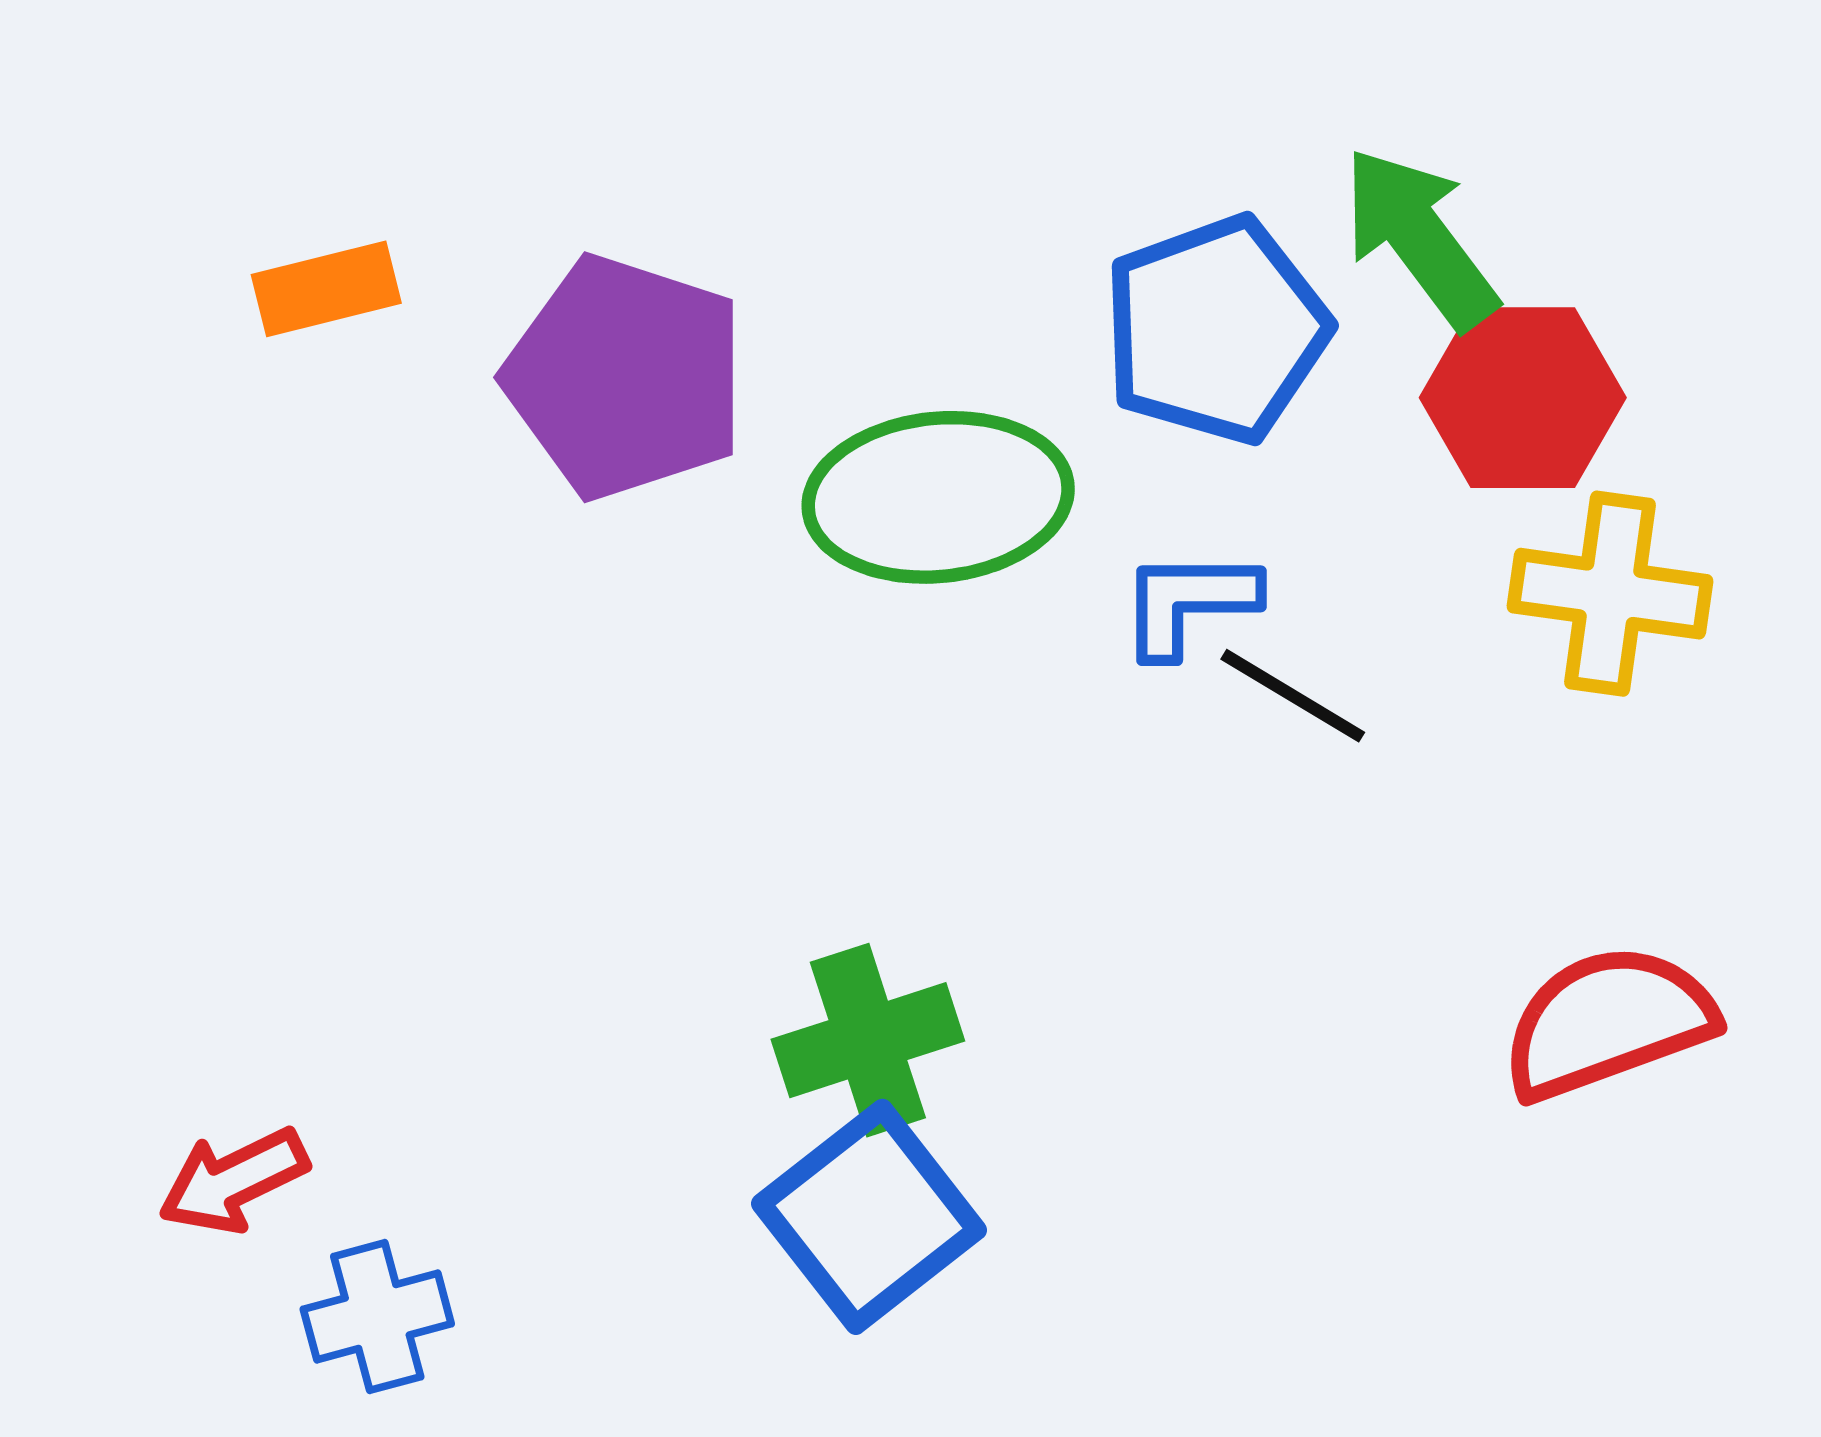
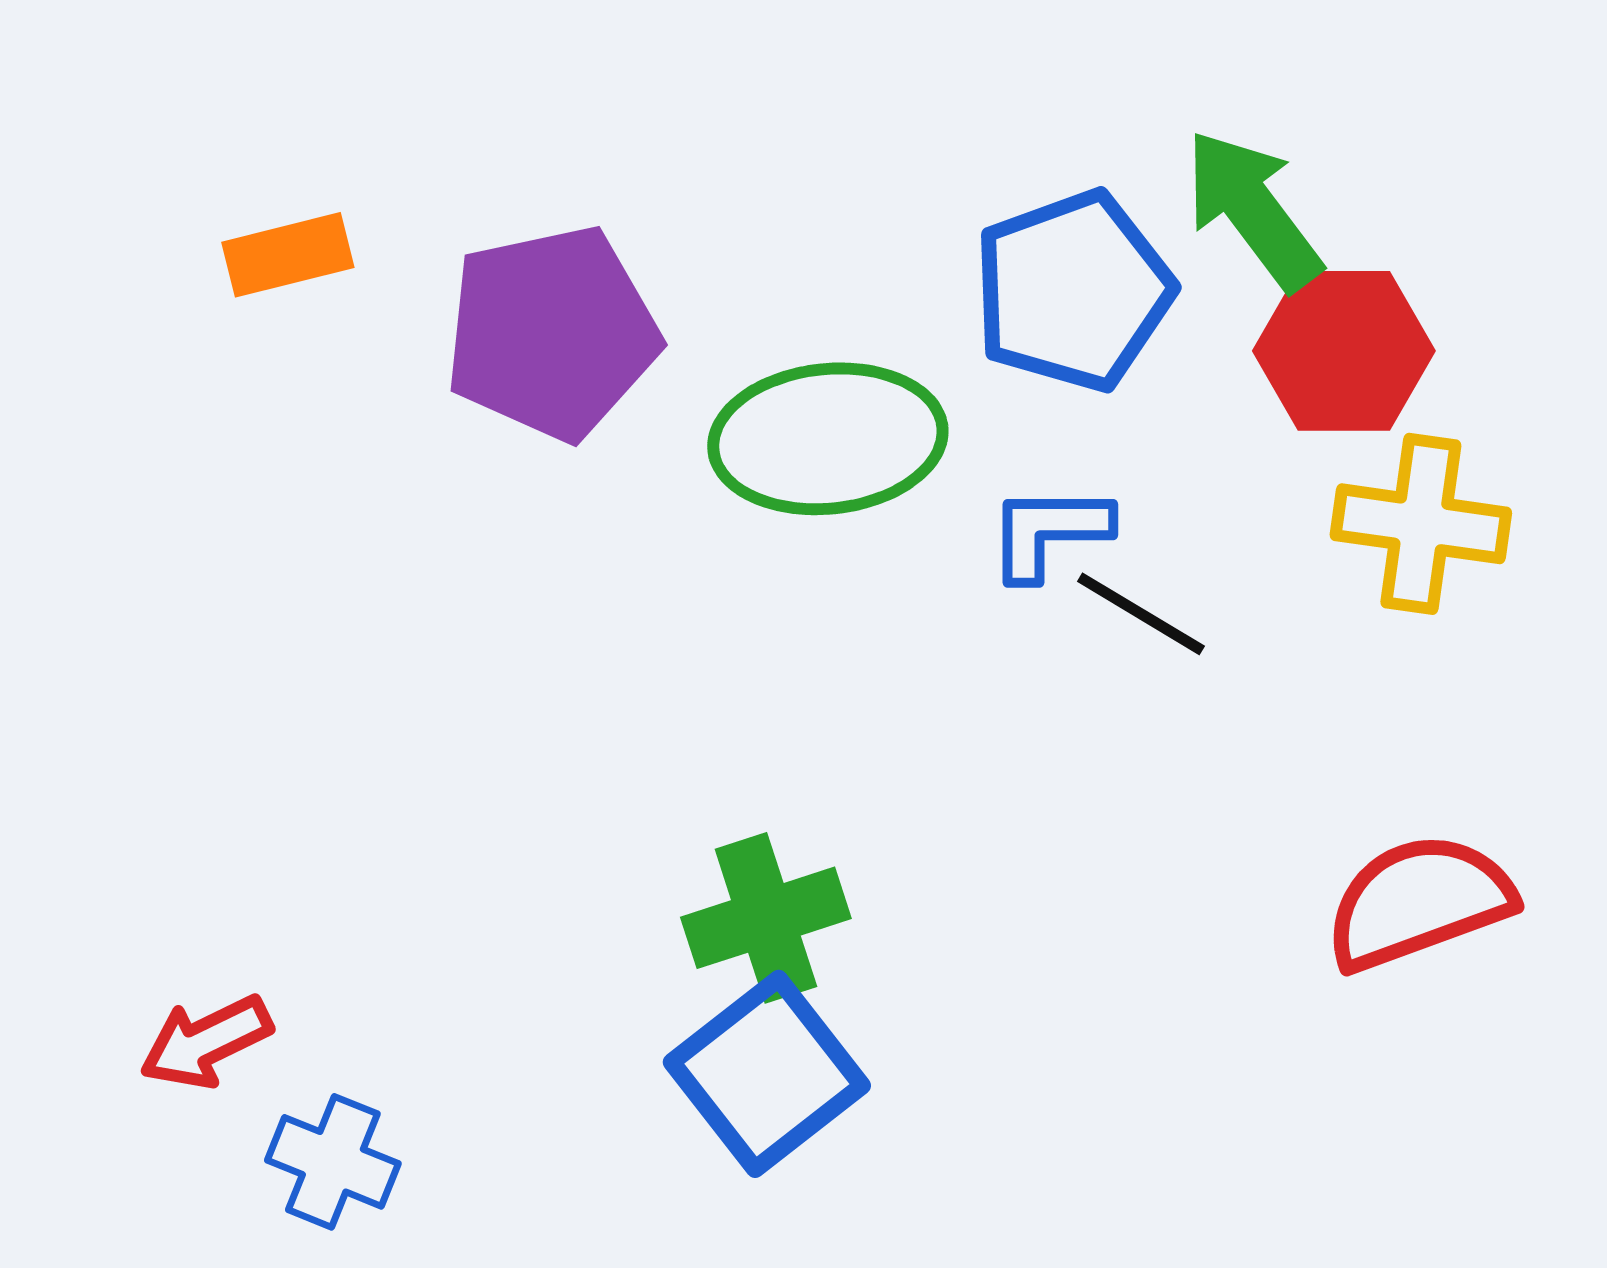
purple pentagon: (625, 377) -> (552, 333), turned -30
blue cross: (377, 1317) -> (333, 1162), turned 37

